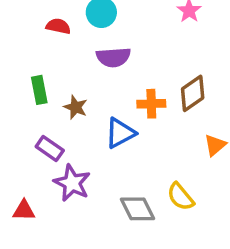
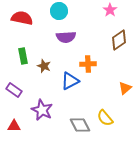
red semicircle: (58, 26) -> (22, 18), moved, size x1.5
brown diamond: (193, 93) -> (119, 40), moved
purple rectangle: (50, 149) -> (14, 90), moved

